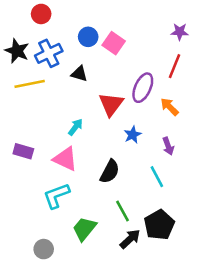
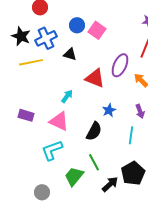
red triangle: (111, 104) -> (95, 78), turned -45
blue star: (133, 135) -> (109, 110), moved
cyan line: (157, 177) -> (131, 135), turned 36
green line: (122, 211) -> (94, 162), moved

